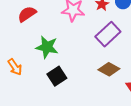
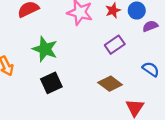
purple rectangle: (108, 34) -> (115, 45), size x0.7

